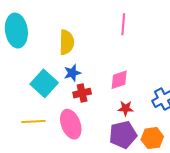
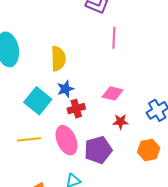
pink diamond: (119, 80) -> (113, 93), turned 35
purple pentagon: (123, 135) -> (98, 150), moved

